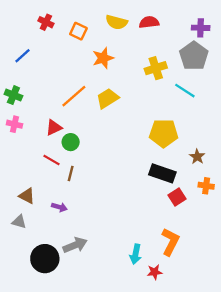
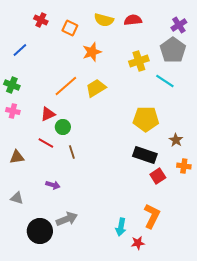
purple cross: (201, 28) -> (179, 25), turned -35
brown line: (71, 173) -> (72, 152), moved, turned -32
brown triangle: (27, 196) -> (17, 157), moved, turned -35

